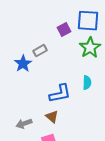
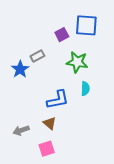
green star: (90, 48) -> (77, 62), moved, turned -30

